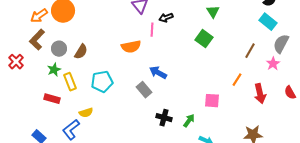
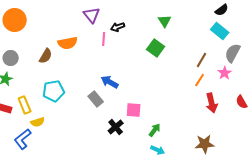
orange semicircle: (131, 47) -> (68, 43), moved
brown semicircle: (81, 52) -> (46, 56), moved
orange line: (237, 80) -> (200, 80), moved
yellow rectangle: (70, 82) -> (25, 105), moved
pink square: (212, 101) -> (134, 110), moved
black cross: (164, 118) -> (116, 127), turned 35
green arrow: (189, 121) -> (155, 130), moved

